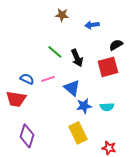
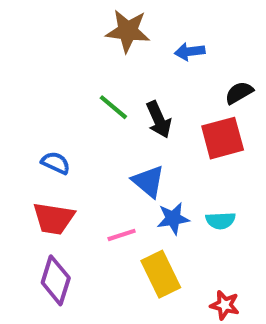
brown star: (62, 15) -> (128, 31), size x1.5
pink line: (48, 79) -> (122, 235), moved
red trapezoid: (16, 99) -> (54, 218), moved

